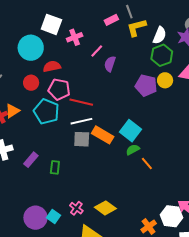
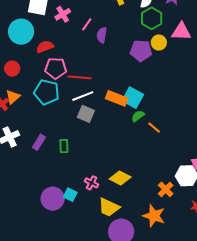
red circle: (31, 83) -> (12, 69), moved
orange rectangle: (103, 135) -> (117, 98), moved
gray square: (82, 139) -> (86, 114), turned 30

